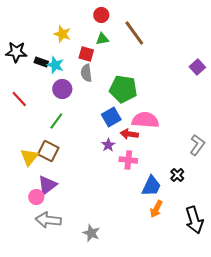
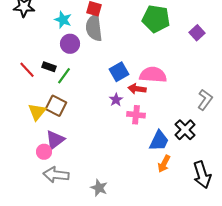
black rectangle: (41, 62) -> (49, 67), moved
purple square: (197, 67) -> (197, 33), moved
gray semicircle: (86, 73) -> (94, 28), size x1.5
green pentagon: (123, 89) -> (156, 19), moved
red line: (19, 99) -> (27, 70), moved
black cross: (177, 175) -> (185, 130), size x1.5

